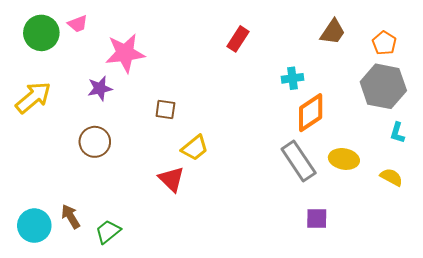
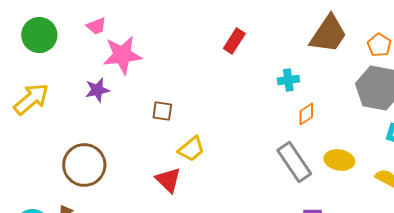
pink trapezoid: (78, 24) -> (96, 26), moved
brown trapezoid: (333, 32) -> (328, 34), size x1.5
orange diamond: (311, 113) -> (306, 114), size x0.6
brown circle: (95, 142) -> (84, 165), moved, size x1.4

